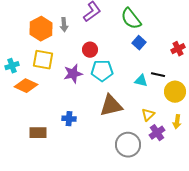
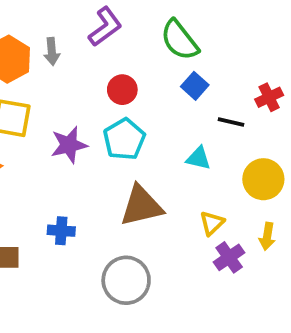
red circle: (90, 50) -> (122, 90), moved
cyan pentagon: (102, 71) -> (124, 139), turned -30
black line: (158, 75) -> (231, 122), moved
gray circle: (128, 145) -> (126, 280), moved

